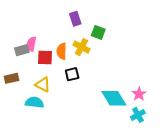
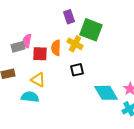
green square: (98, 32) -> (91, 30), size x1.6
black square: (72, 74) -> (77, 70), moved

